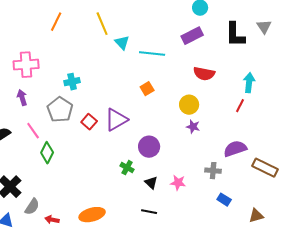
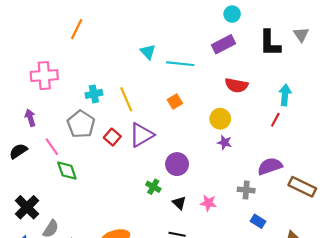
yellow line: (102, 24) -> (126, 99), moved
purple arrow: (22, 98) -> (30, 118), moved
green diamond: (47, 153) -> (67, 171), turned -45

